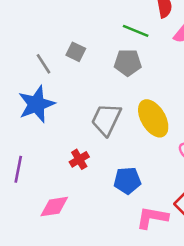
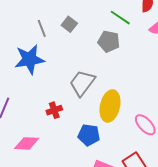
yellow ellipse: (153, 118) -> (110, 106), moved, turned 32

